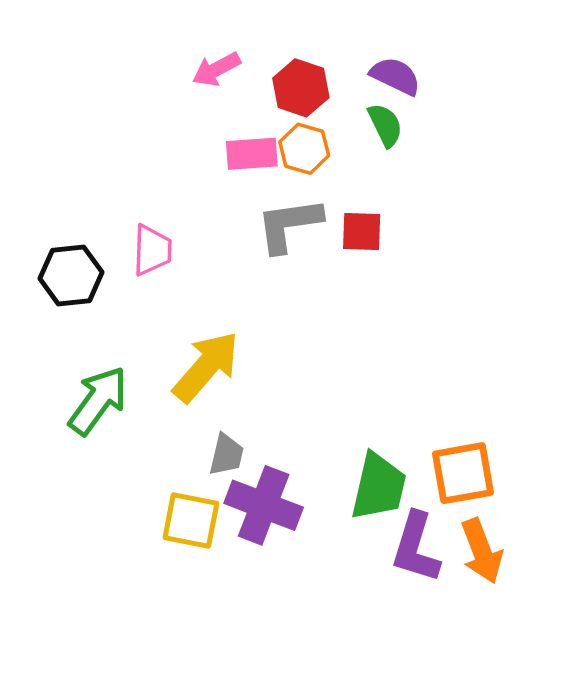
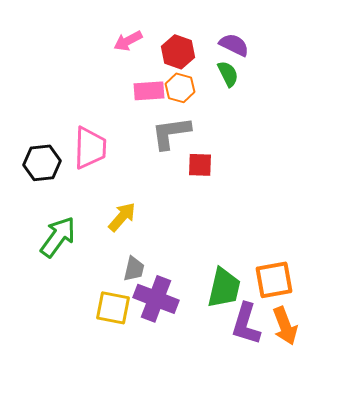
red square: (362, 232) -> (200, 165), moved
pink trapezoid: (152, 250) -> (90, 148), size x1.4
yellow arrow: (206, 367) -> (122, 217), size x0.7

